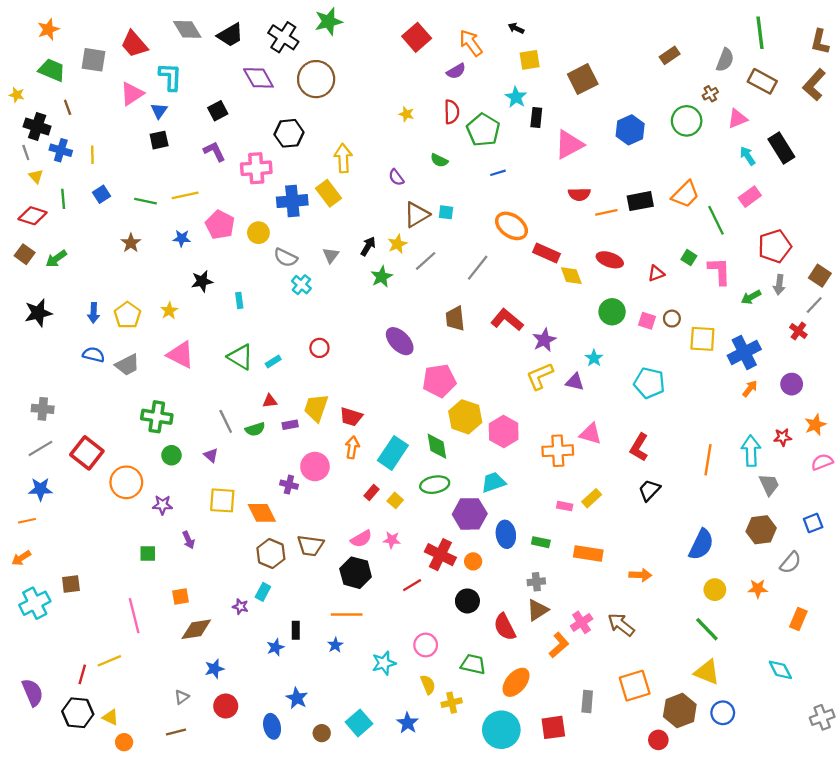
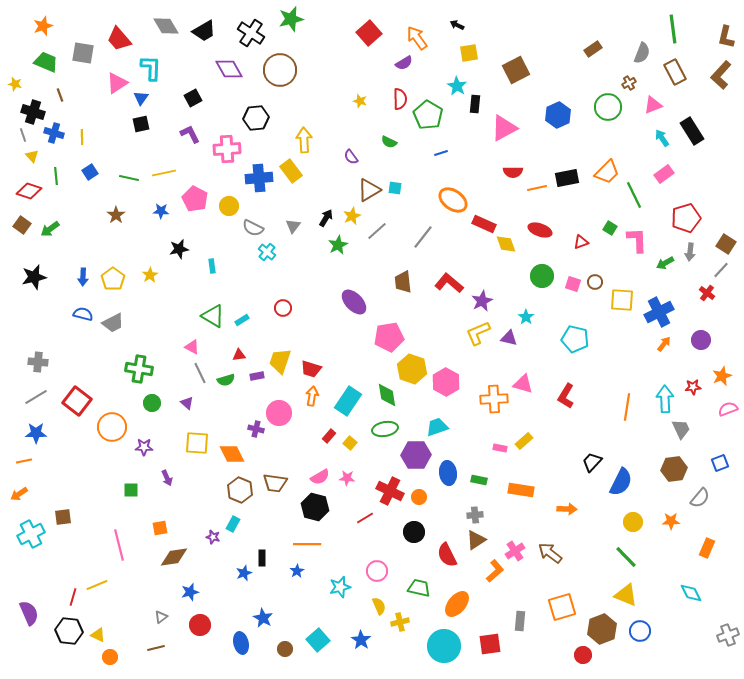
brown rectangle: (762, 81) -> (675, 72), turned 35
pink triangle: (181, 355) -> (192, 347), moved, size x0.6
black trapezoid: (649, 490) -> (592, 462), moved

